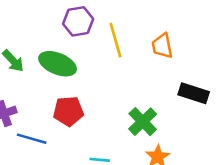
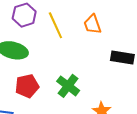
green cross: (143, 122) -> (68, 86), moved

